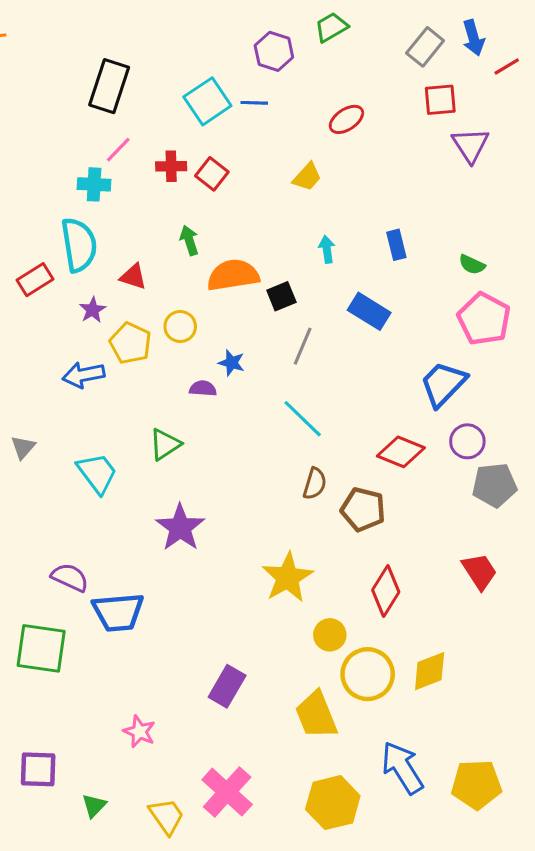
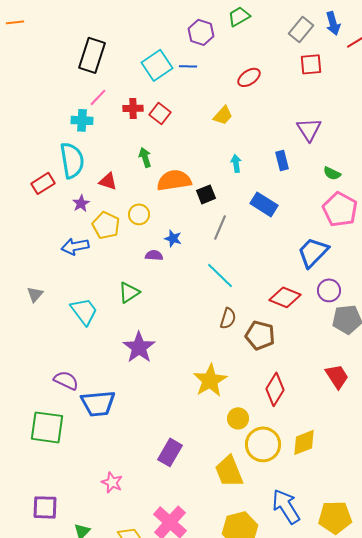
purple triangle: (470, 145) -> (309, 129), moved

